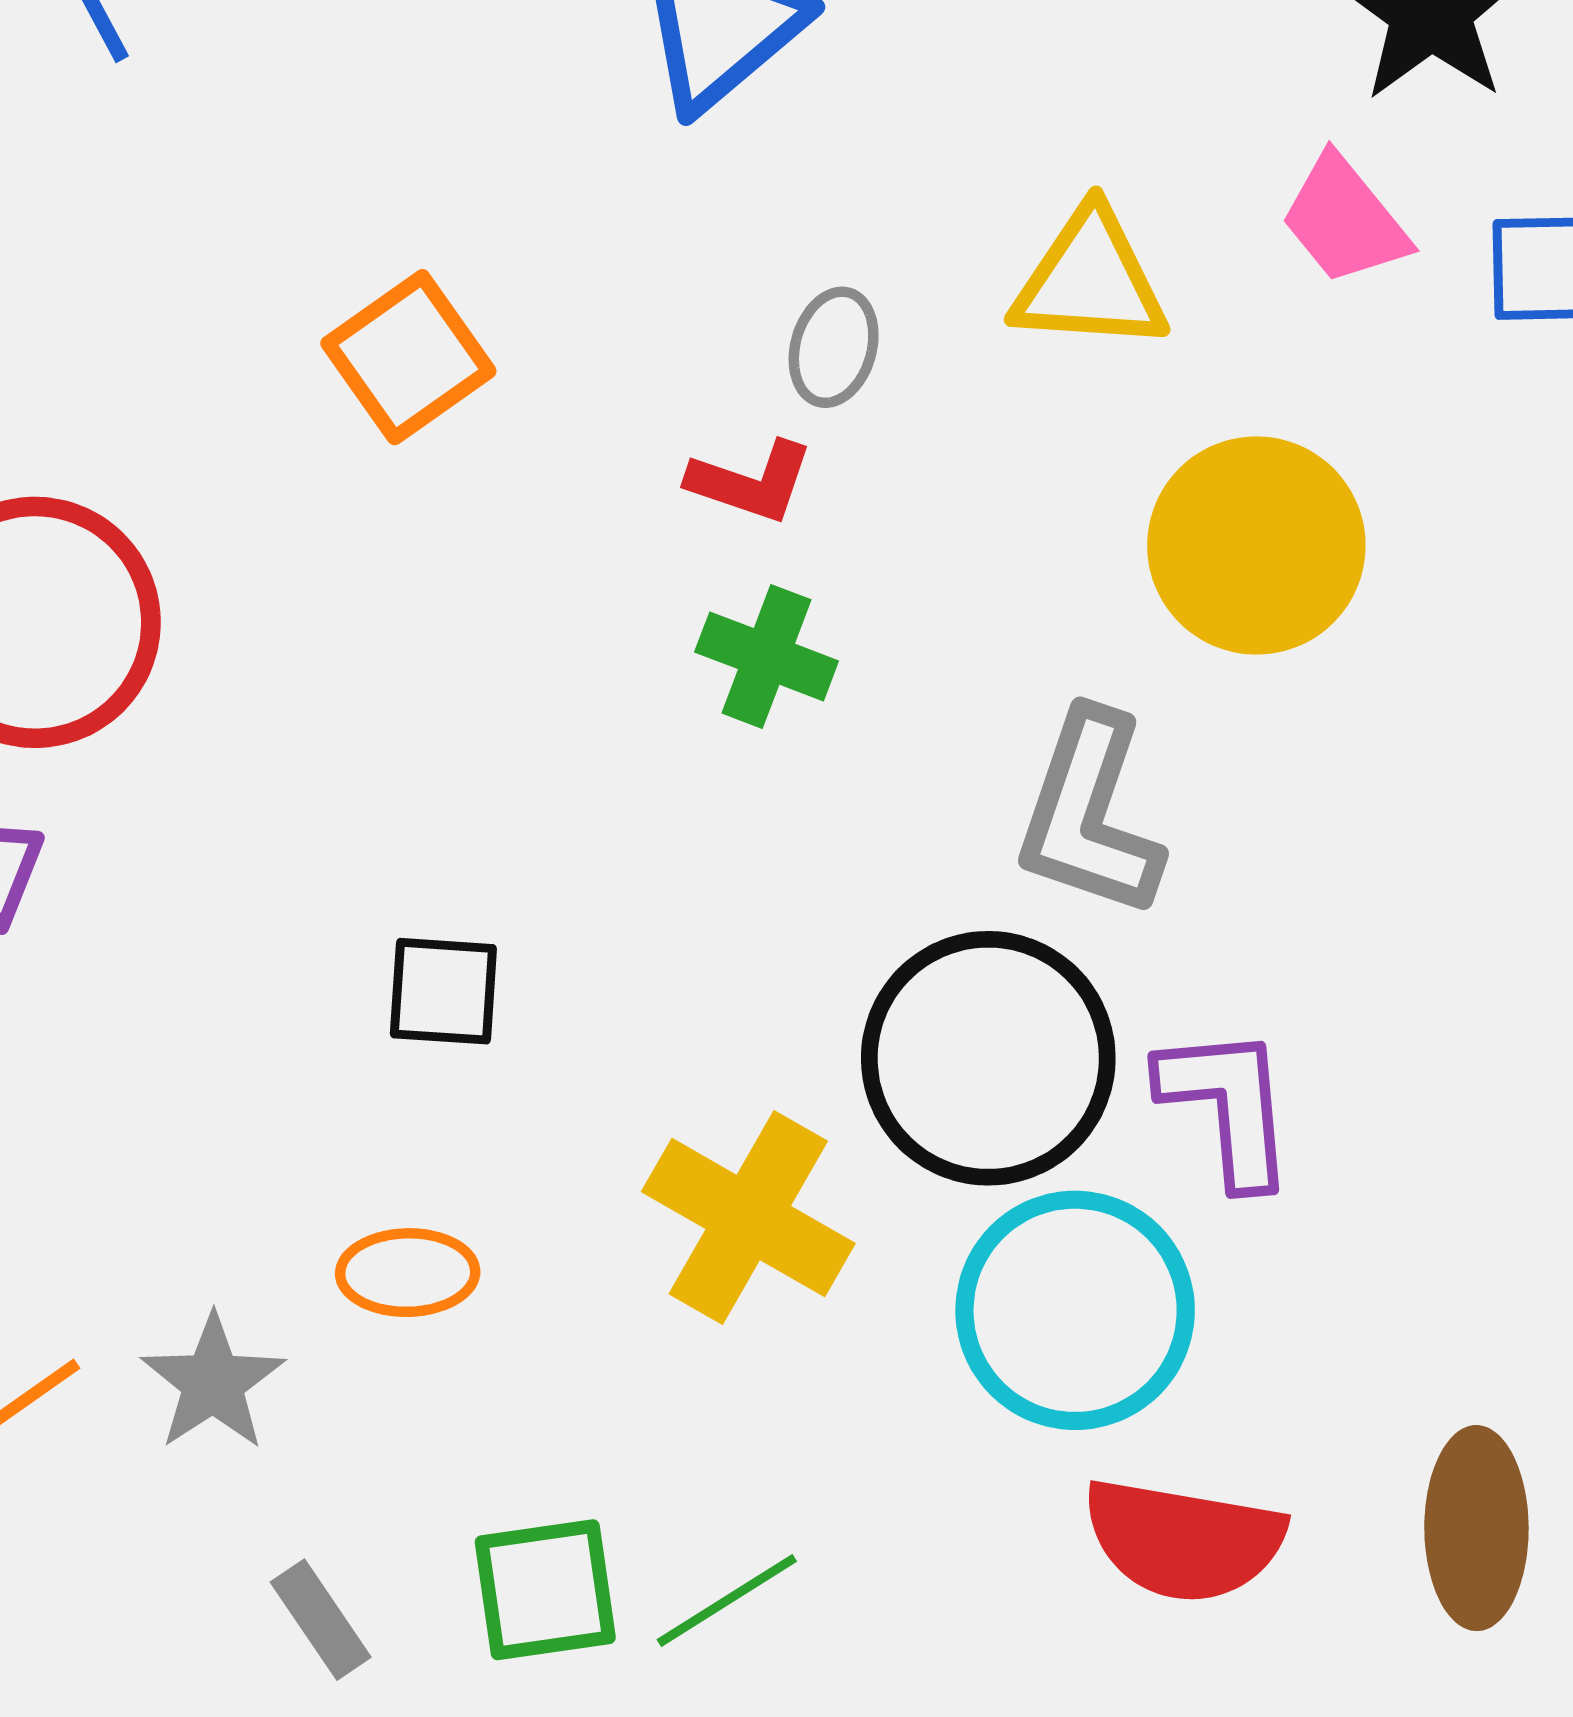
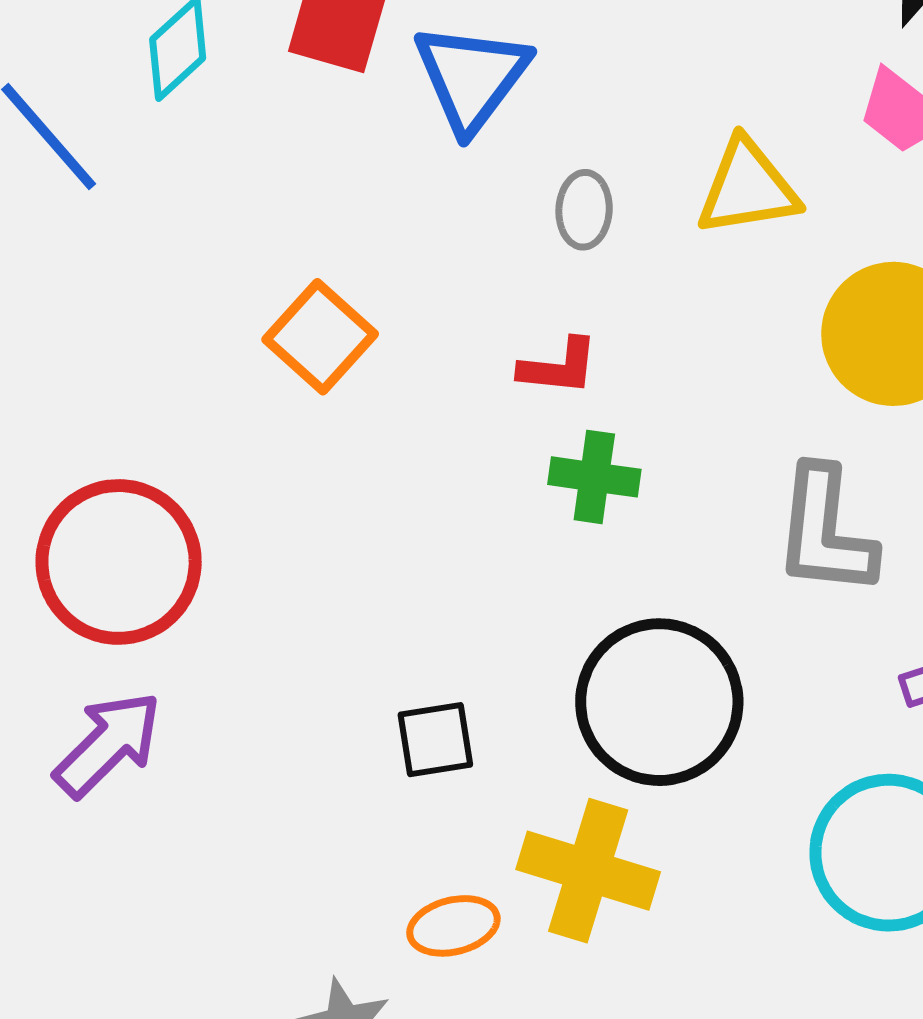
gray ellipse: (834, 347) -> (584, 210), moved
black circle: (988, 1058) -> (659, 702), moved
yellow cross: (748, 1218) -> (588, 871), moved

